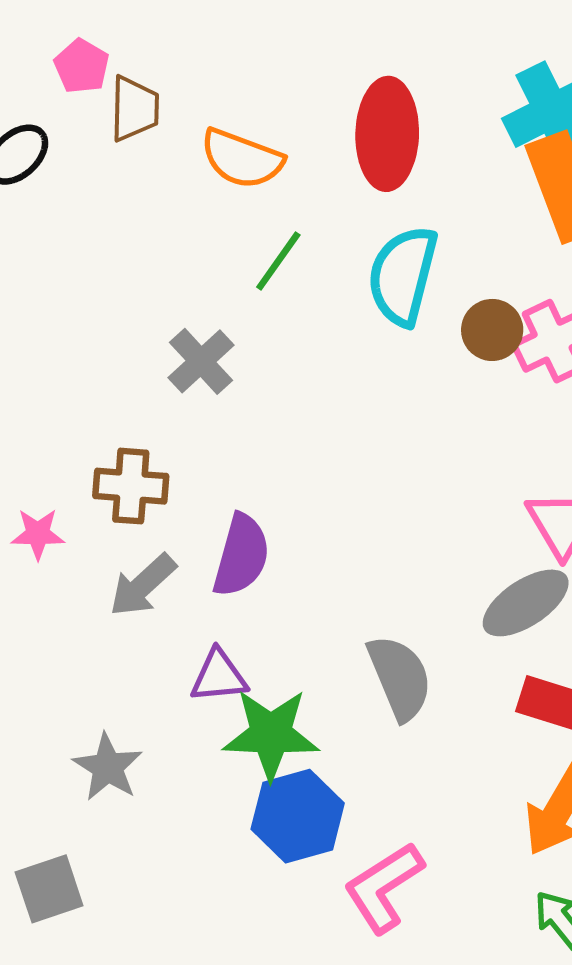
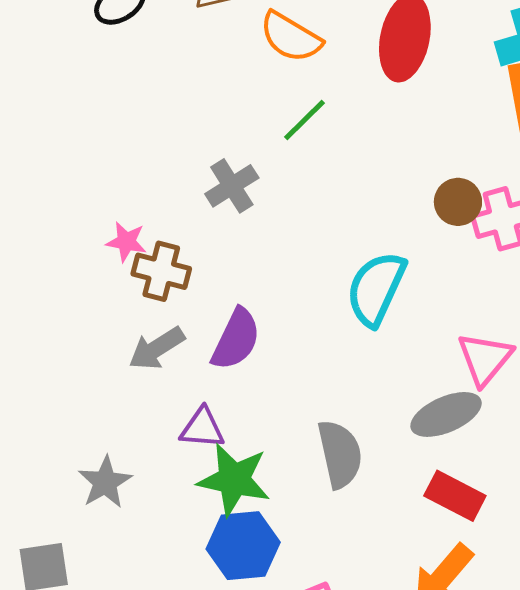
cyan semicircle: (403, 276) -> (376, 289), moved
pink star: (38, 534) -> (126, 242), moved

